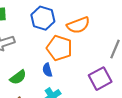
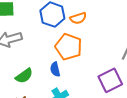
orange semicircle: (78, 25) -> (78, 18), moved, size x0.7

